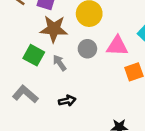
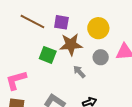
green square: (34, 55) -> (48, 55), moved

